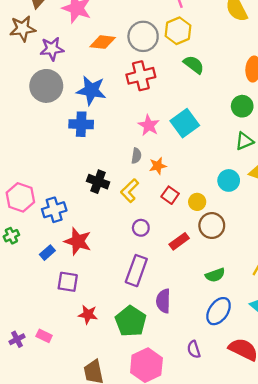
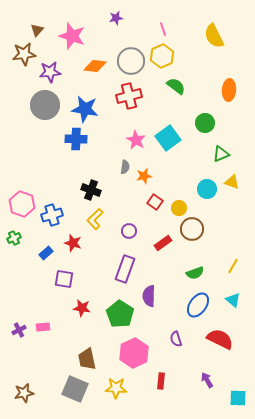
green circle: (242, 106) -> (205, 123), moved
yellow L-shape: (130, 191) -> (95, 219), moved
red star: (78, 241) -> (73, 243), size x0.7
pink rectangle: (44, 336) -> (43, 327), turned -32

